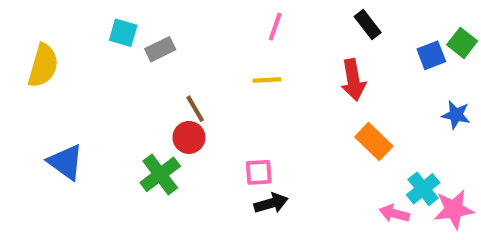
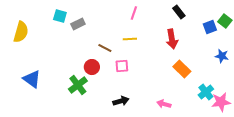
brown line: (195, 109) -> (105, 48), moved, turned -32
pink square: (259, 172) -> (122, 66), moved
black arrow: (271, 203) -> (121, 101), moved
pink arrow: (394, 213) -> (164, 104), moved

